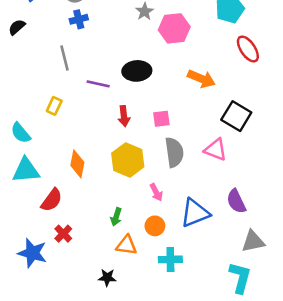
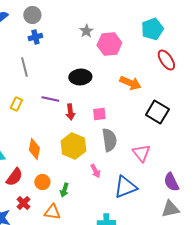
purple line: (98, 84) -> (50, 99), moved
pink triangle: (216, 150) -> (141, 153), moved, turned 30
purple semicircle: (236, 201) -> (171, 182), moved
orange circle: (155, 226) -> (42, 182), moved
orange triangle: (127, 245) -> (52, 212), moved

